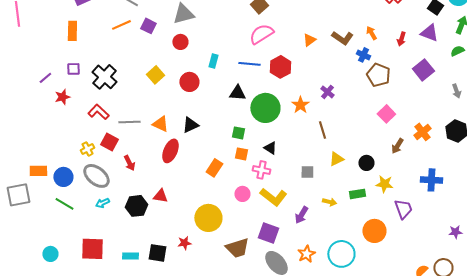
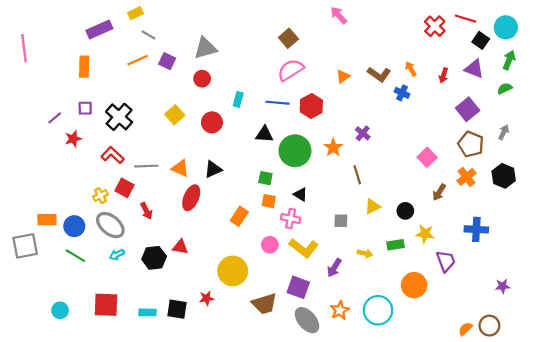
brown pentagon: (378, 75) -> (471, 144), moved
gray arrow: (456, 91) -> (504, 132), turned -136

